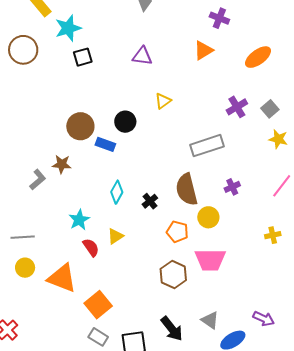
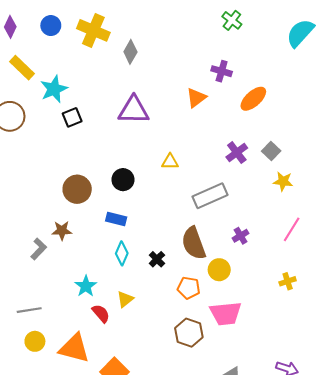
purple cross: (219, 18) -> (222, 71), moved
purple triangle: (142, 56) -> (134, 110), size x1.5
yellow triangle: (163, 101) -> (170, 162), moved, turned 42
blue rectangle: (105, 144) -> (116, 219), moved

